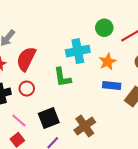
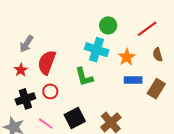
green circle: (104, 28) -> (108, 25), moved
cyan cross: (78, 51) -> (97, 50), turned 35

